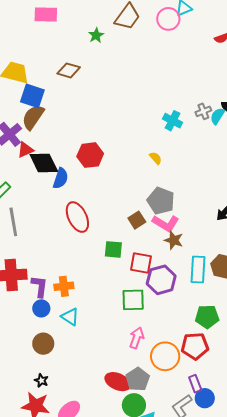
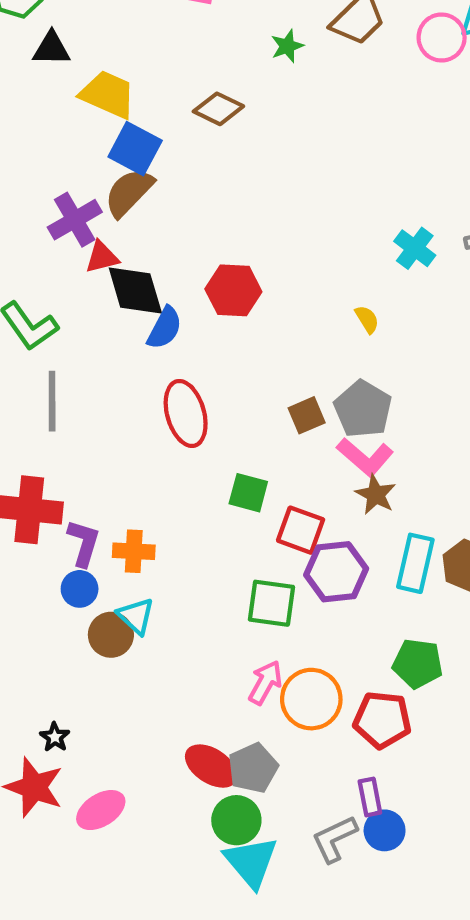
brown square: (137, 220) -> (307, 415), moved
brown circle: (43, 344) -> (111, 635), moved
orange circle: (165, 356) -> (311, 699), moved

